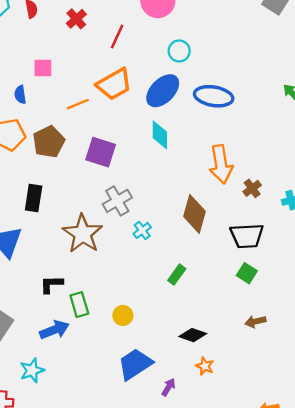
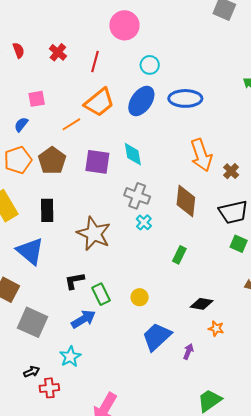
blue semicircle: (20, 95) -> (21, 124), turned 56
cyan diamond: (160, 135) -> (133, 154), moved
gray cross: (117, 201) -> (137, 196), moved, turned -30

